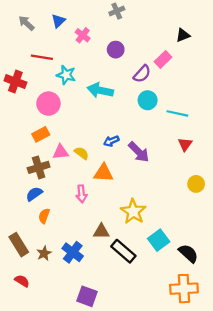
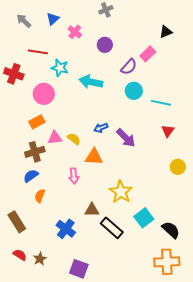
brown star: (44, 253) -> (40, 259), moved

